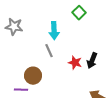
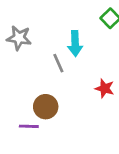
gray line: (49, 51) -> (58, 63), moved

